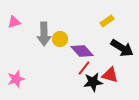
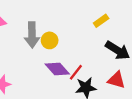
purple diamond: (82, 51) -> (57, 69), moved
red triangle: (110, 75) -> (116, 80), moved

